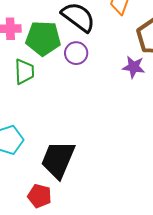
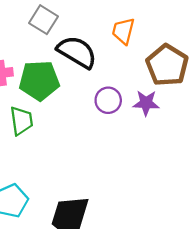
purple circle: (76, 53) -> (108, 100), moved

